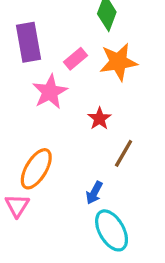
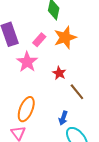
brown line: (124, 153) -> (77, 92), turned -60

